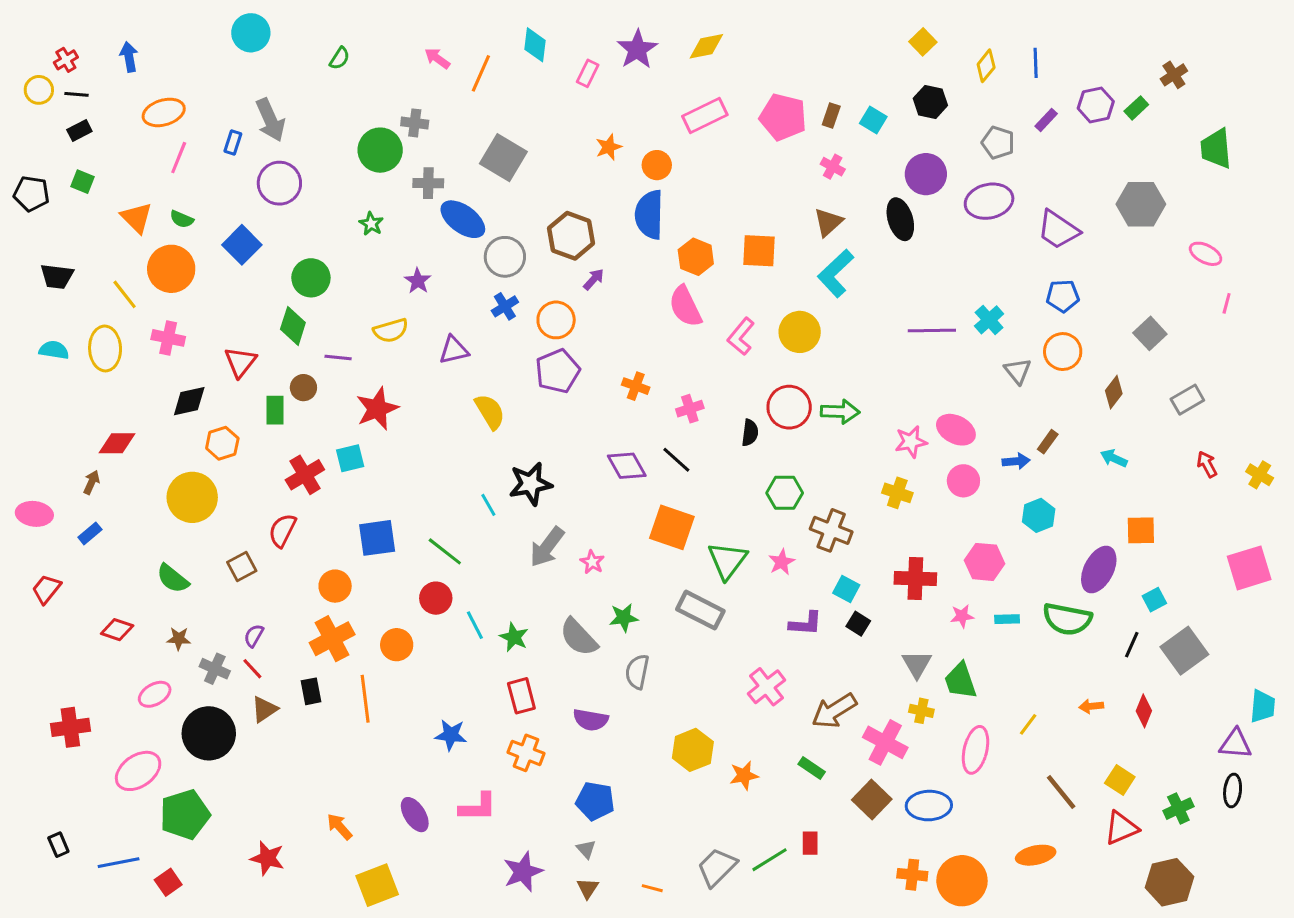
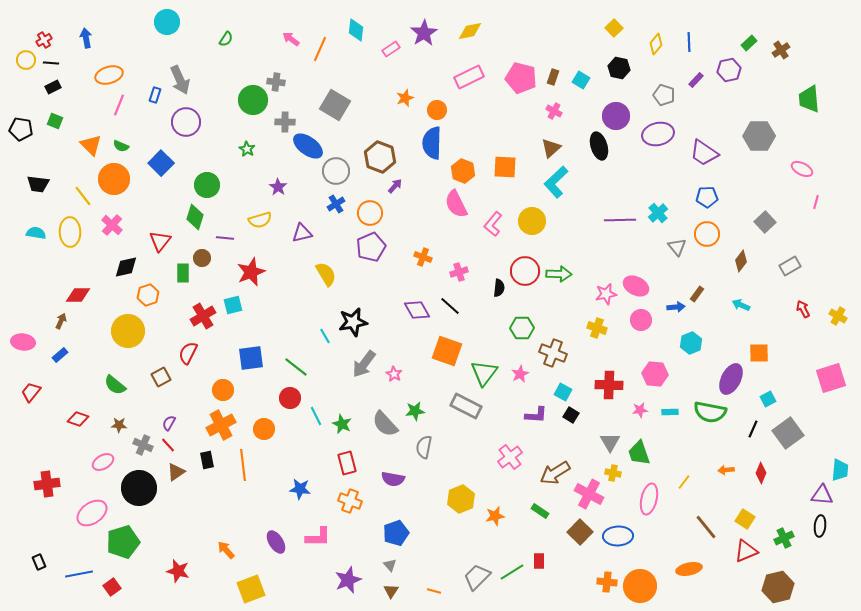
pink rectangle: (588, 73) -> (391, 49), turned 30
green rectangle: (1136, 108) -> (749, 43), moved
pink cross: (168, 338) -> (112, 225), turned 30
blue pentagon: (595, 801) -> (396, 533), turned -30

